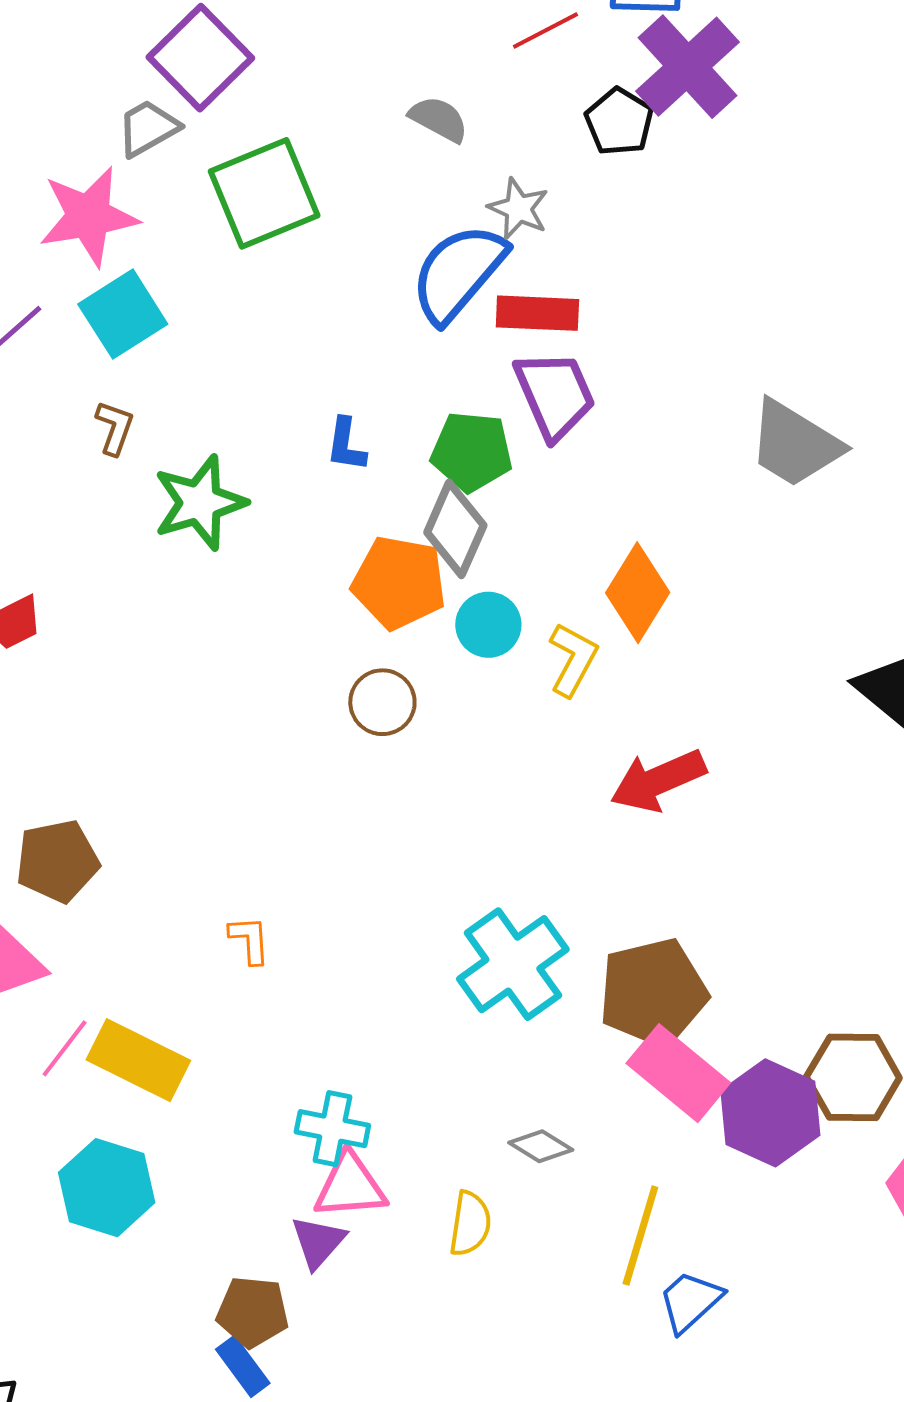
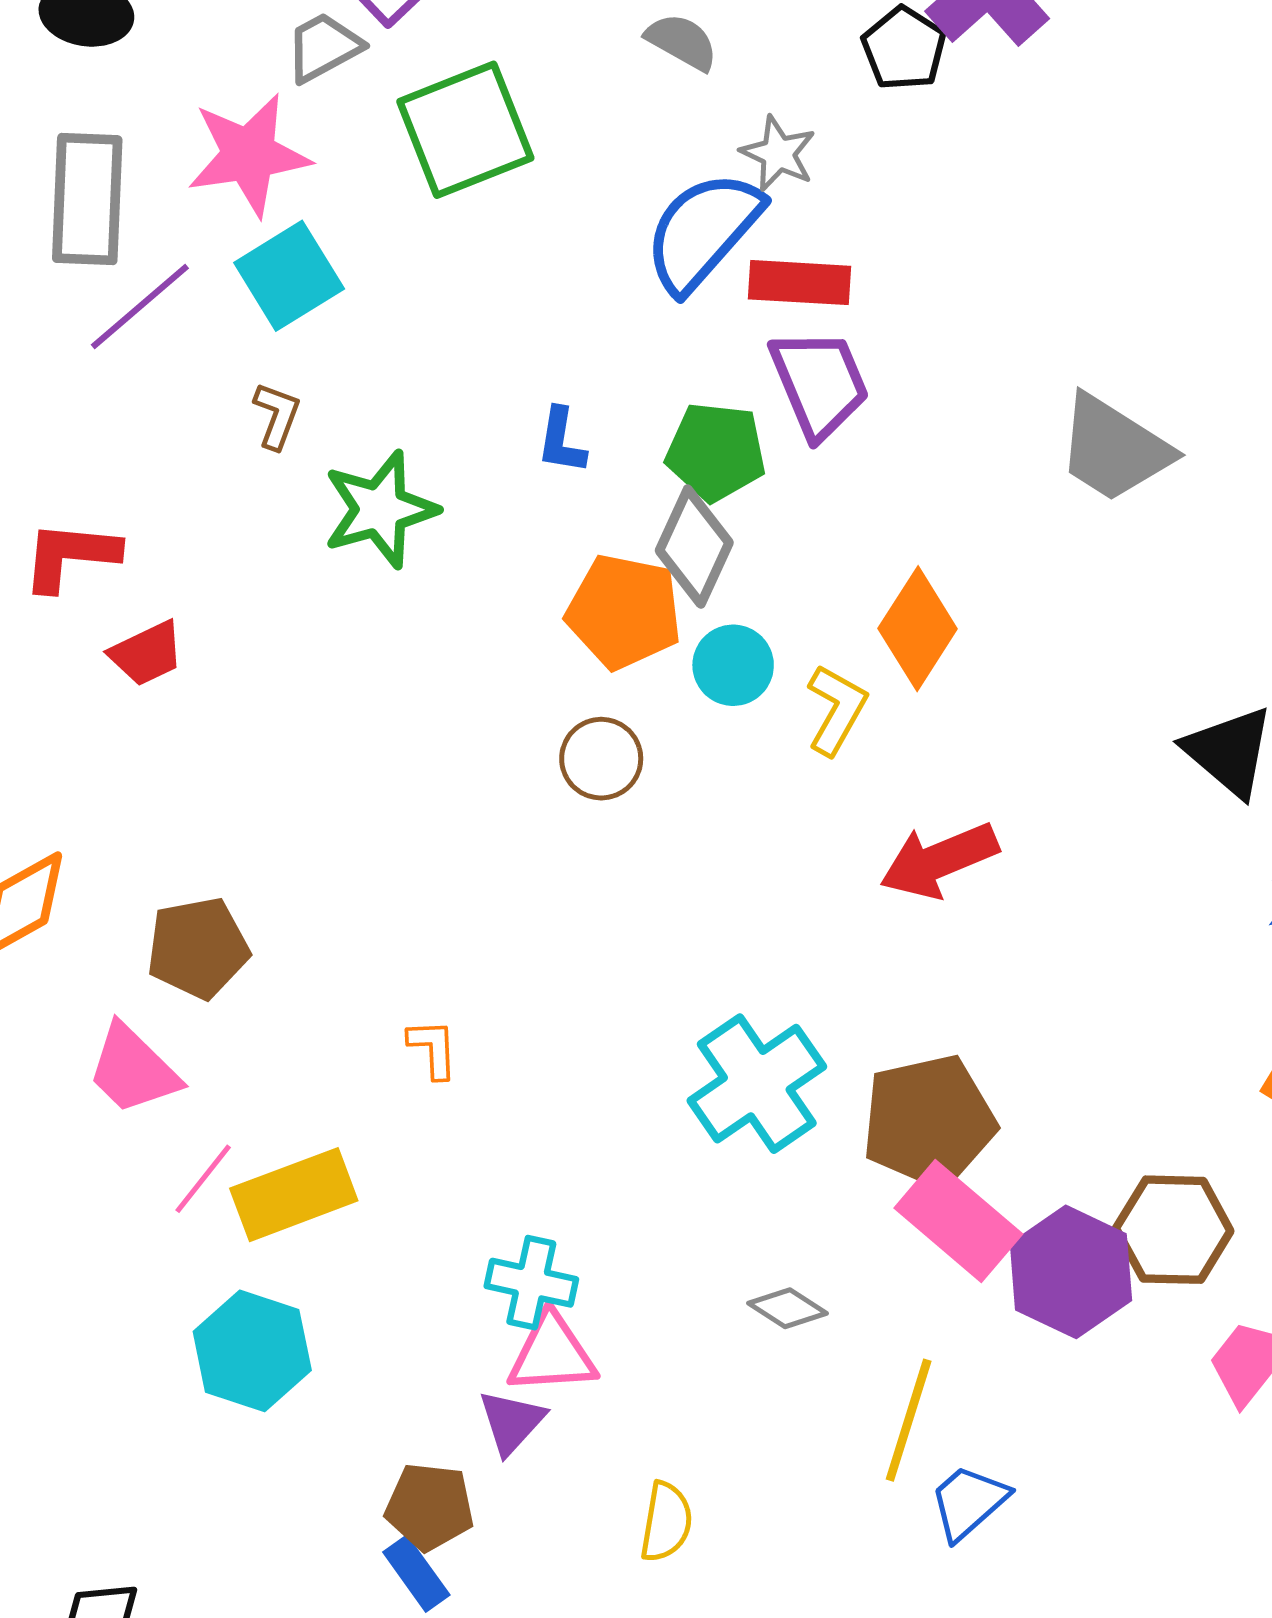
yellow rectangle: (138, 1060) -> (294, 1195), turned -48
yellow semicircle: (470, 1224) -> (666, 1522), moved

